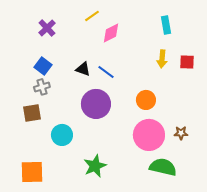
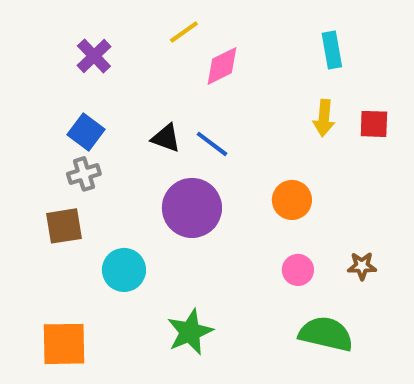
pink circle: (149, 135) -> (298, 270), size x0.5

